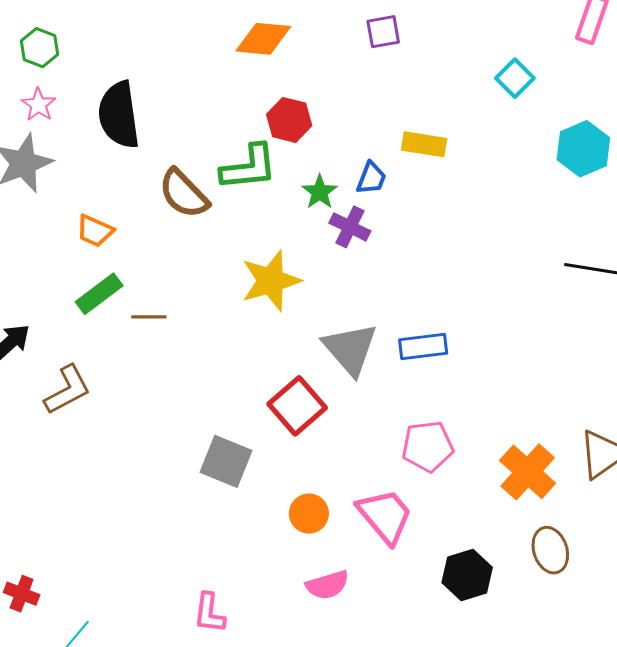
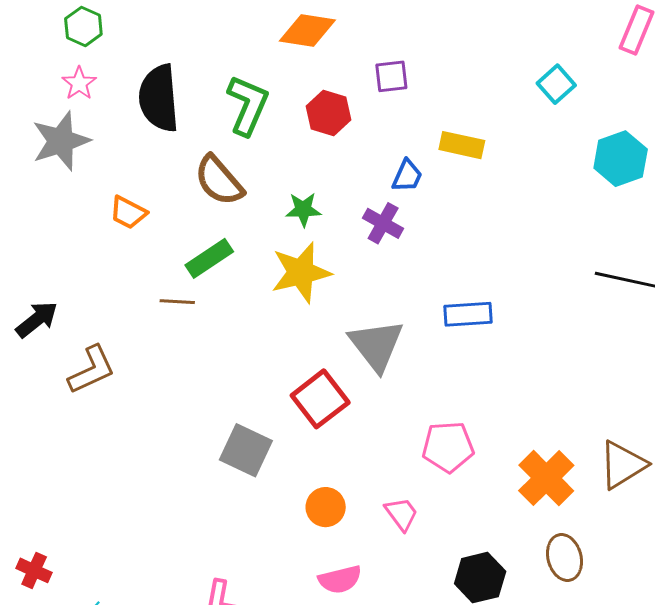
purple square: (383, 32) -> (391, 76), moved
green L-shape: (249, 167) -> (248, 105), moved, turned -64
green star: (320, 192) -> (303, 209), moved, turned 30
green rectangle: (99, 294) -> (209, 258), moved
blue rectangle: (423, 346) -> (468, 314), moved
pink trapezoid: (385, 516) -> (401, 514), size x0.6

